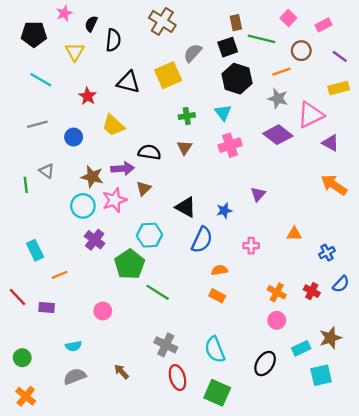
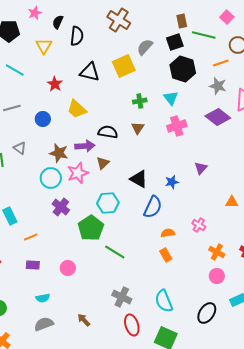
pink cross: (251, 246) -> (199, 225), moved, turned 32
orange rectangle: (217, 296) -> (166, 255), turned 32
purple rectangle: (47, 307) -> (33, 265), moved

